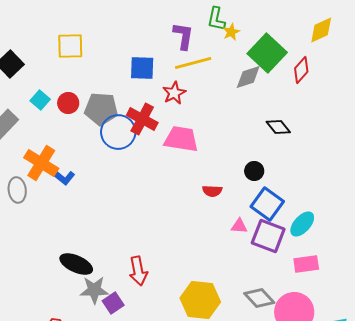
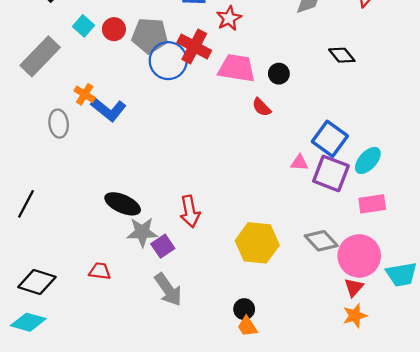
orange cross: (41, 163) -> (85, 94), size x0.6
black circle: (254, 171) -> (279, 74), moved
blue L-shape: (63, 177) -> (109, 109), size x1.4
red semicircle: (212, 191) -> (262, 107), moved, turned 42

